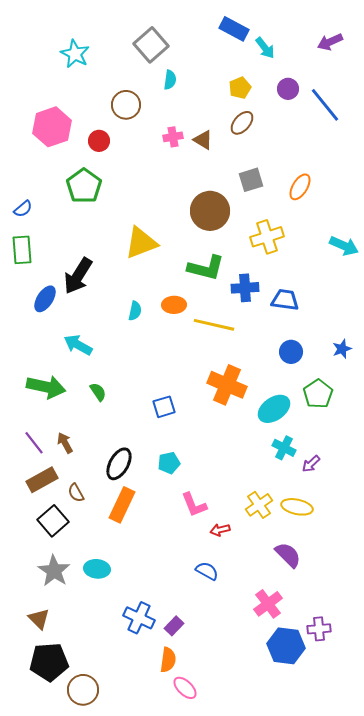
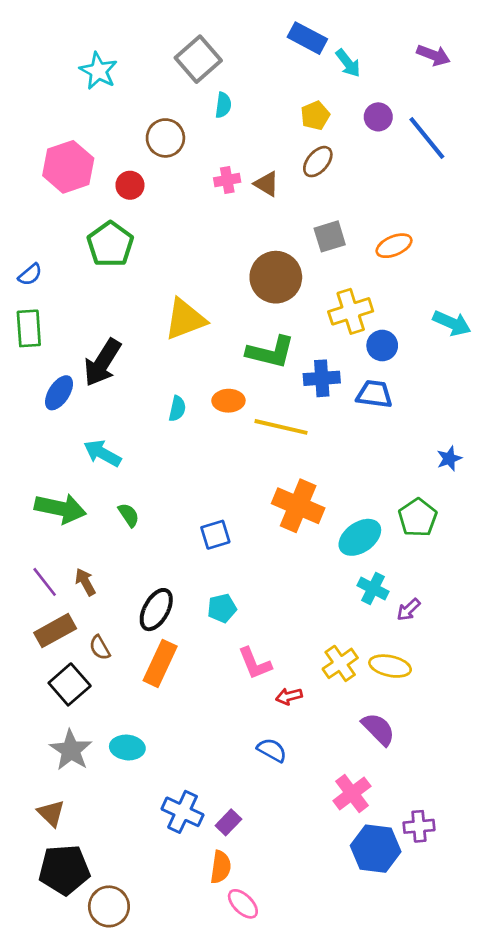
purple arrow: (330, 42) -> (433, 55), turned -135
orange ellipse: (300, 187) -> (394, 246), turned 36
blue circle: (291, 352) -> (382, 346), moved

